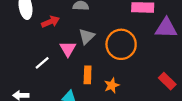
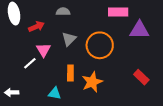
pink triangle: (68, 49) -> (43, 50), moved
orange star: (112, 85) -> (92, 82), size x1.5

